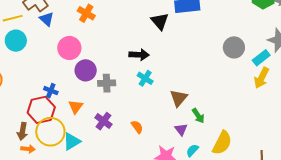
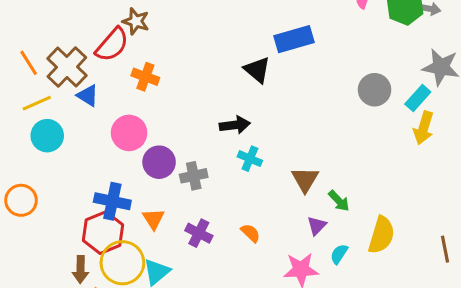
blue cross: (51, 91) -> (112, 201), size x1.6
purple triangle: (181, 129) -> (317, 226), turned 32

